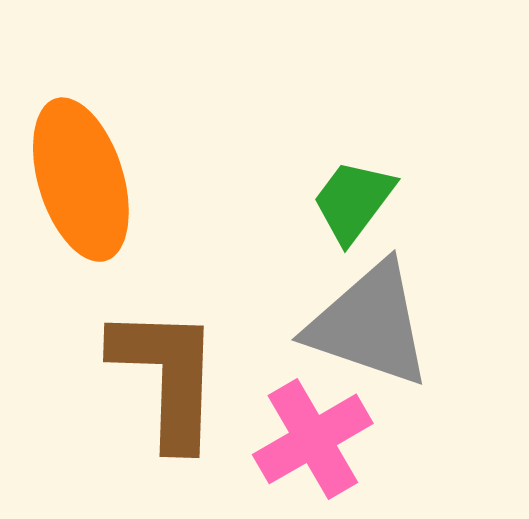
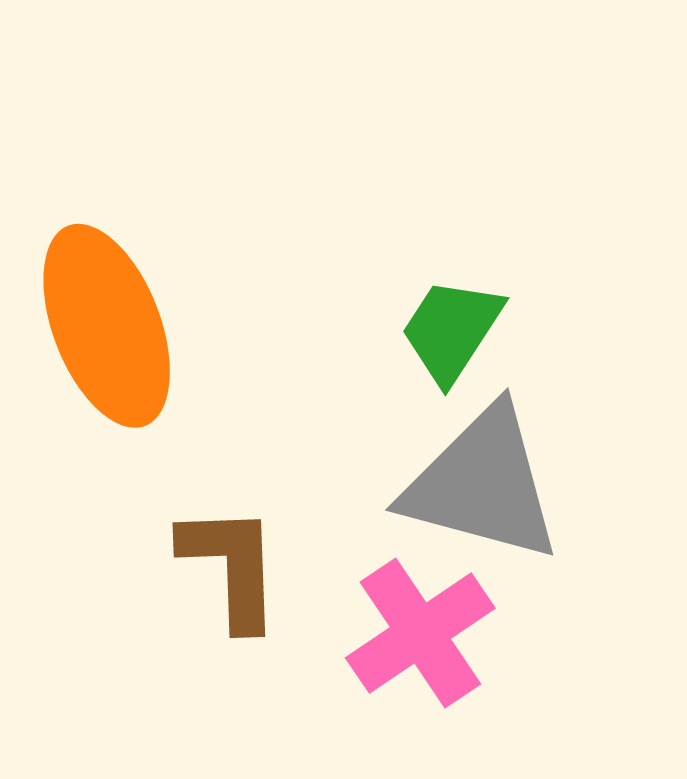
brown L-shape: (167, 376) -> (231, 566), size x0.7

